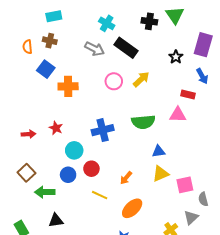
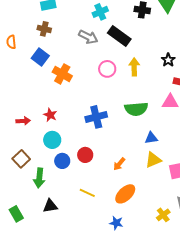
cyan cross: (107, 23) -> (100, 12), turned 35
orange semicircle: (27, 47) -> (11, 42), moved
black star: (176, 57) -> (168, 60), moved
yellow arrow: (141, 79) -> (134, 67), turned -48
orange cross: (68, 86) -> (62, 74), turned 30
cyan circle: (74, 150) -> (52, 140), moved
green arrow: (45, 192) -> (39, 178), turned -84
yellow line: (100, 195) -> (87, 193), moved

